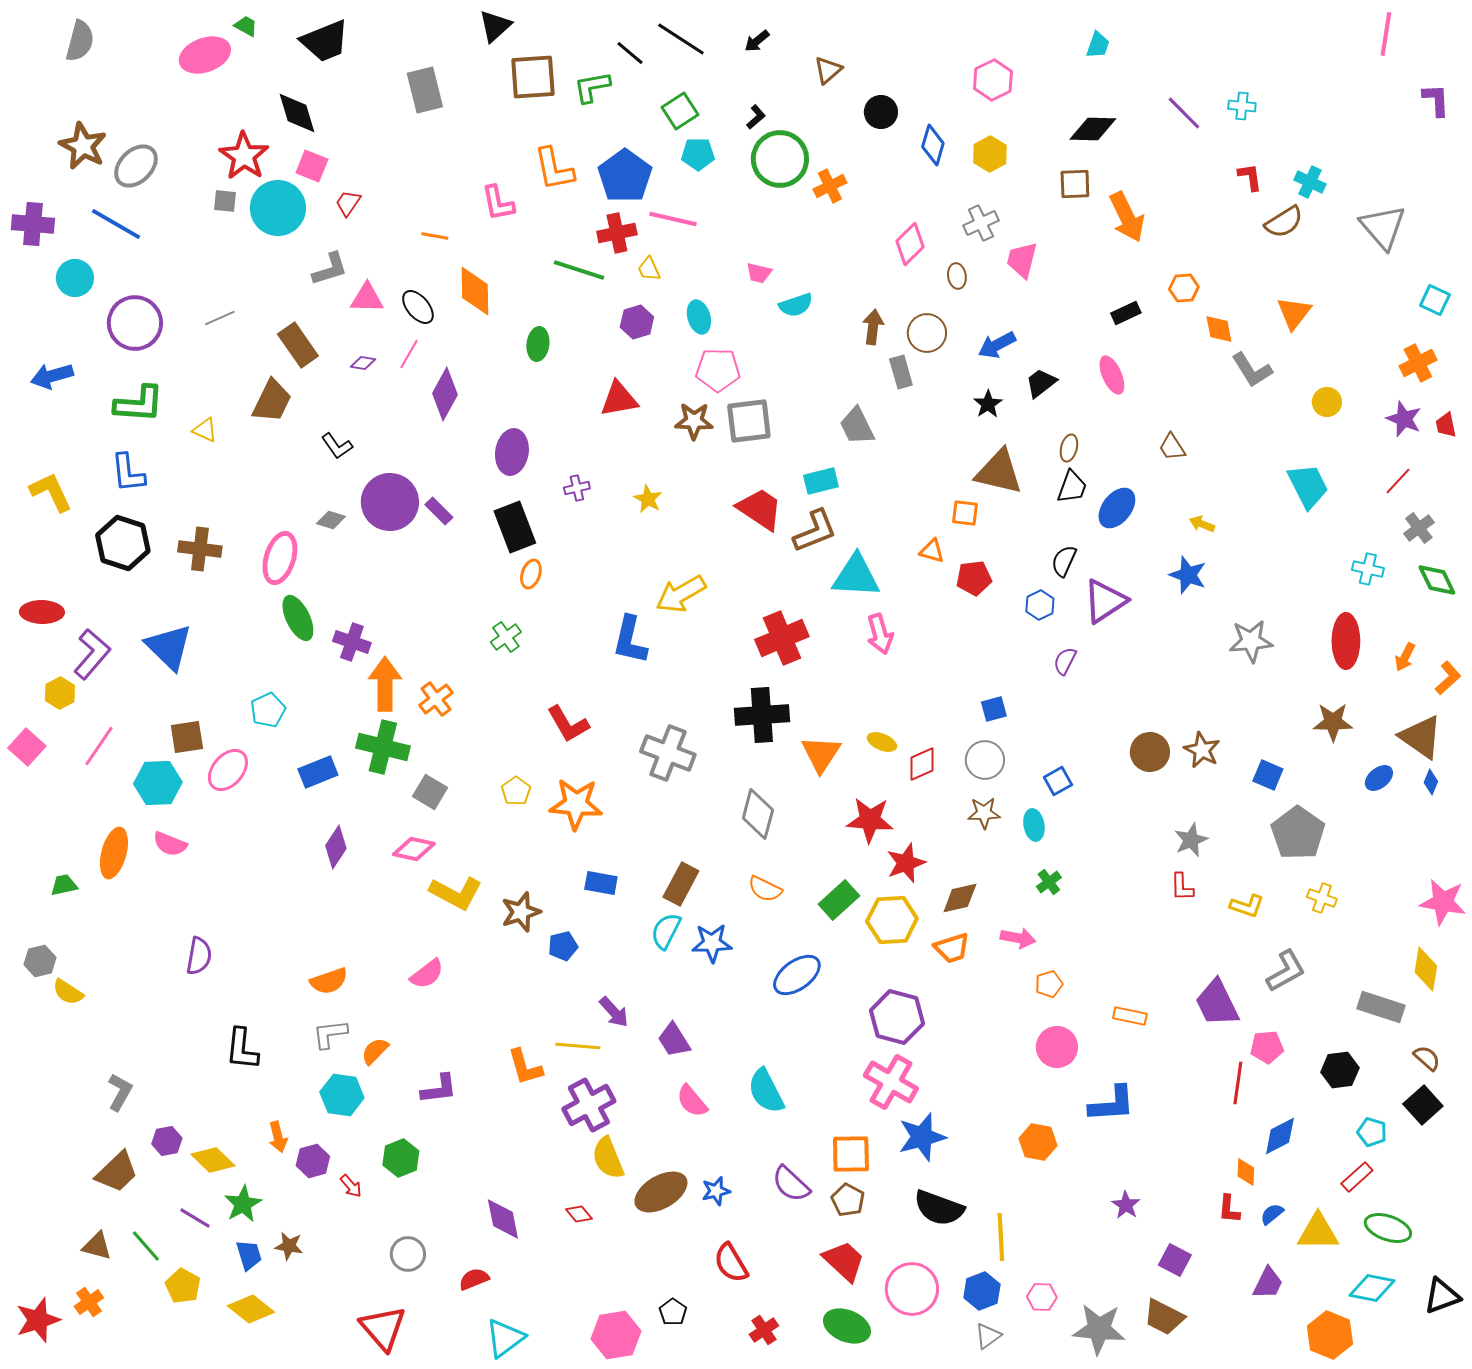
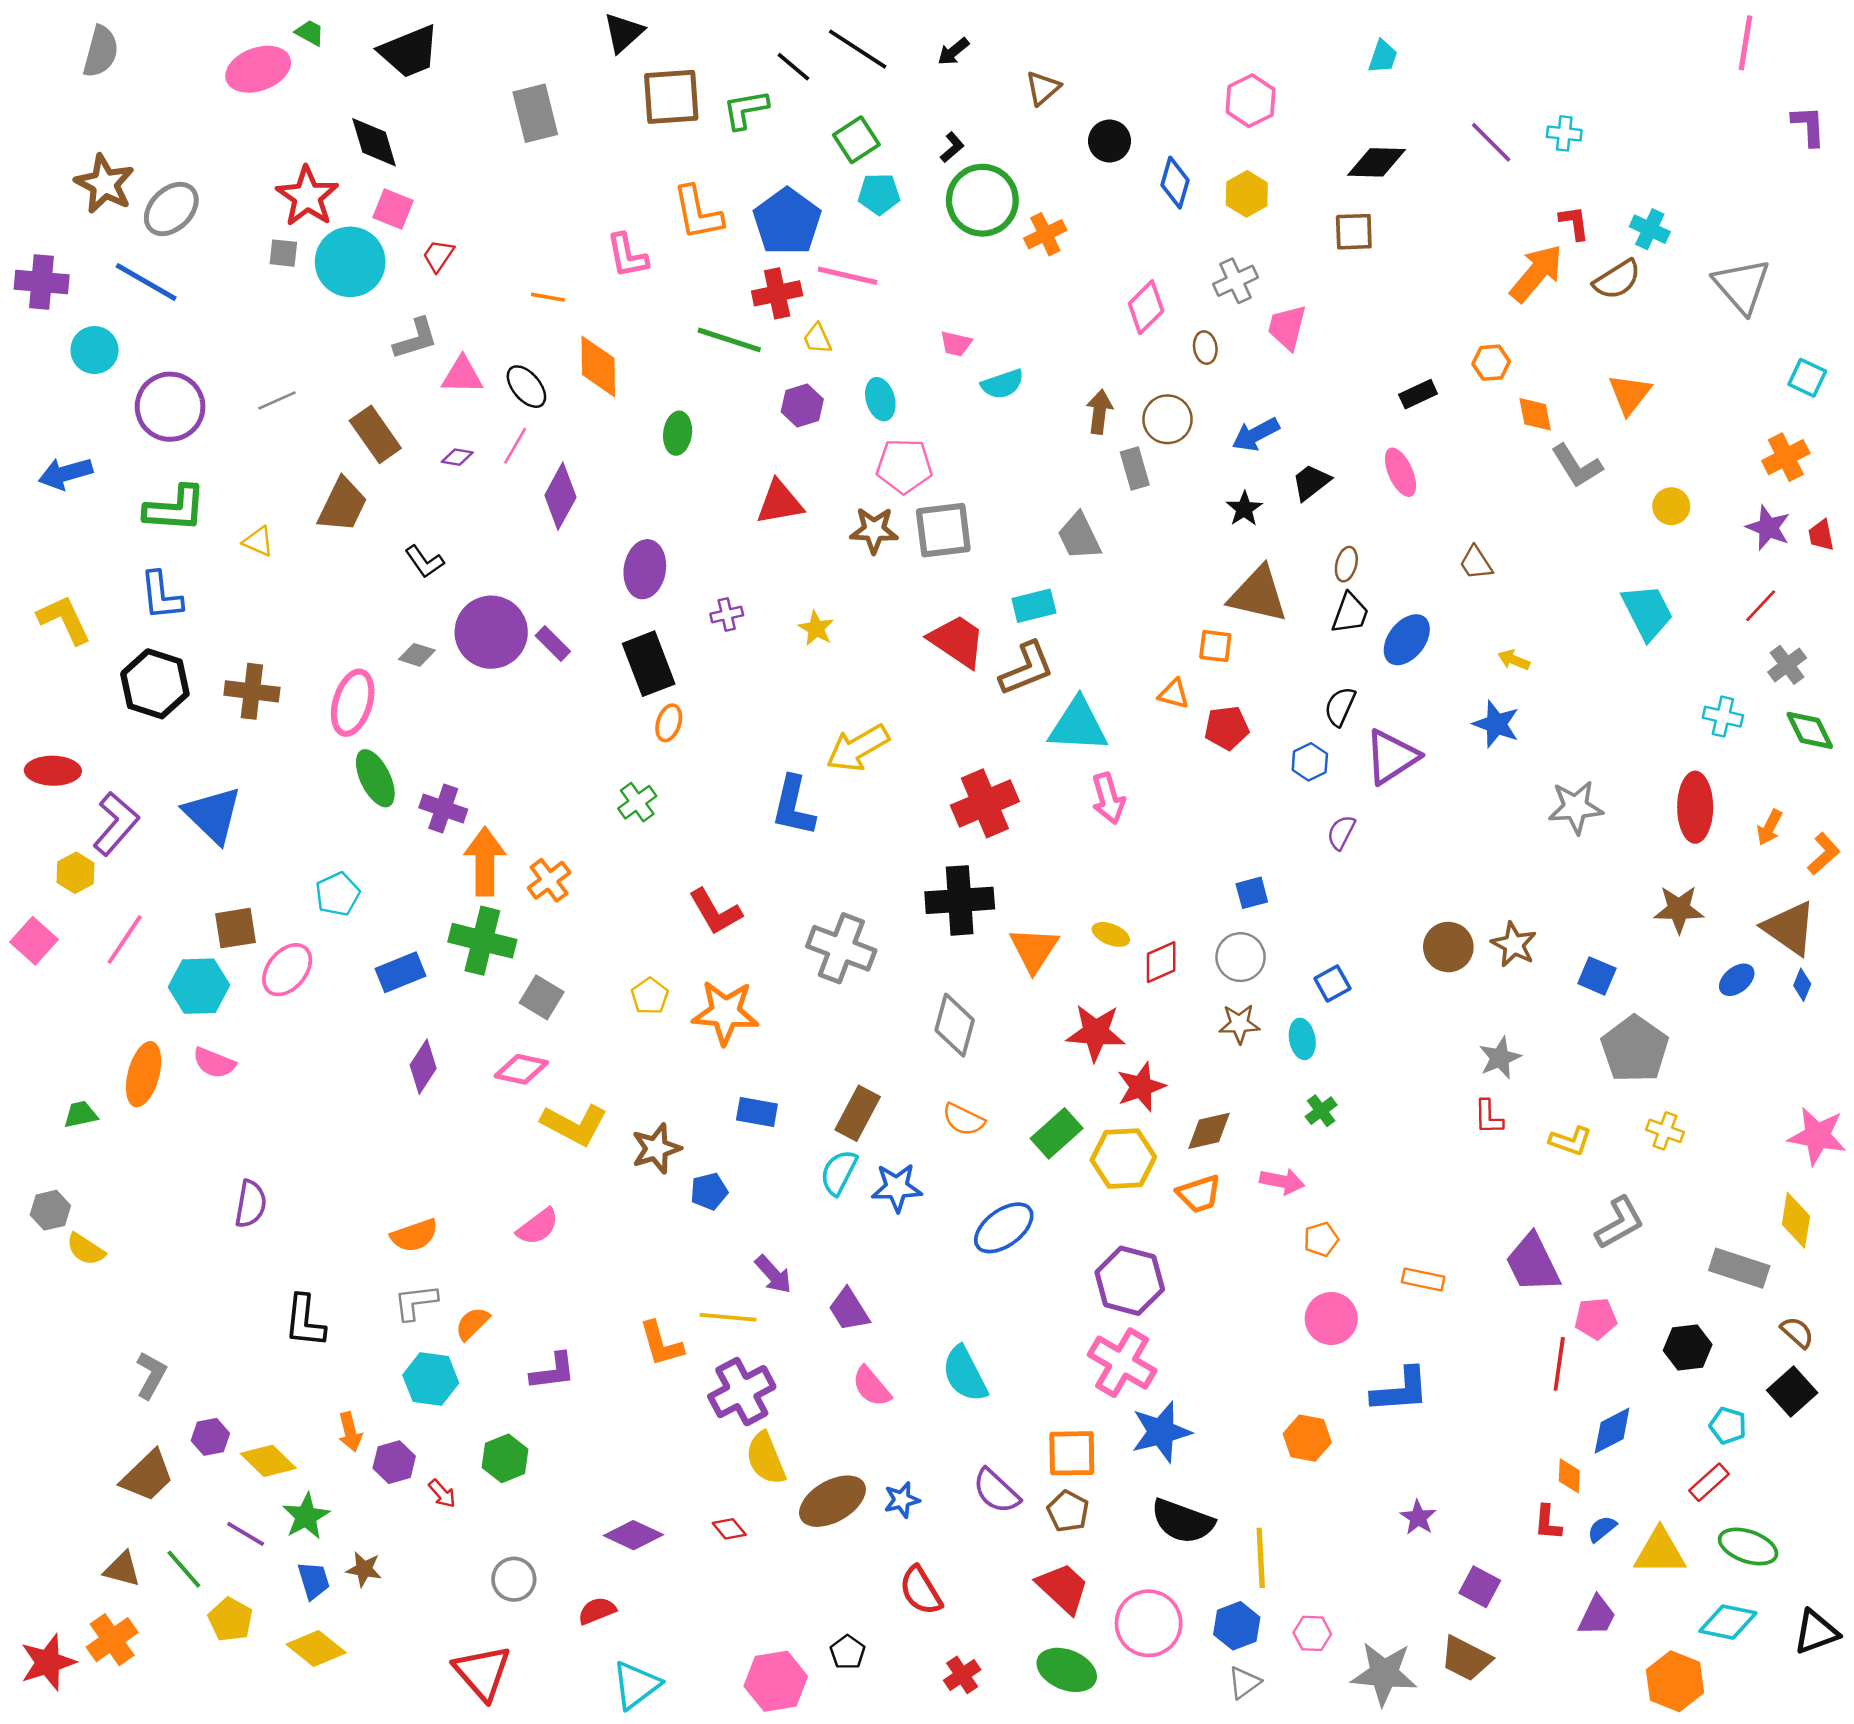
orange arrow: (1127, 217) -> (1536, 273), moved, turned -114
purple diamond: (503, 1219) -> (633, 1535), turned -54
orange cross: (89, 1302) -> (112, 1640), size x1.4

